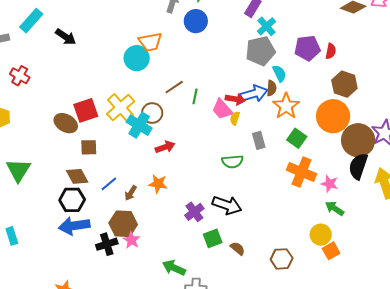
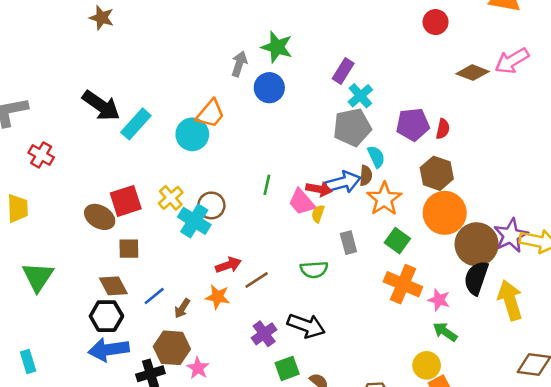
cyan rectangle: (31, 21) -> (136, 124), moved
black arrow: (66, 37) -> (101, 106), size x1.4
orange trapezoid: (150, 42) -> (210, 114), turned -40
brown hexagon: (344, 84) -> (437, 173), moved
brown line: (174, 87) -> (257, 280), moved
yellow cross: (121, 108) -> (171, 198), size x0.7
red arrow: (165, 147) -> (228, 265), moved
pink star: (132, 240) -> (198, 368), moved

